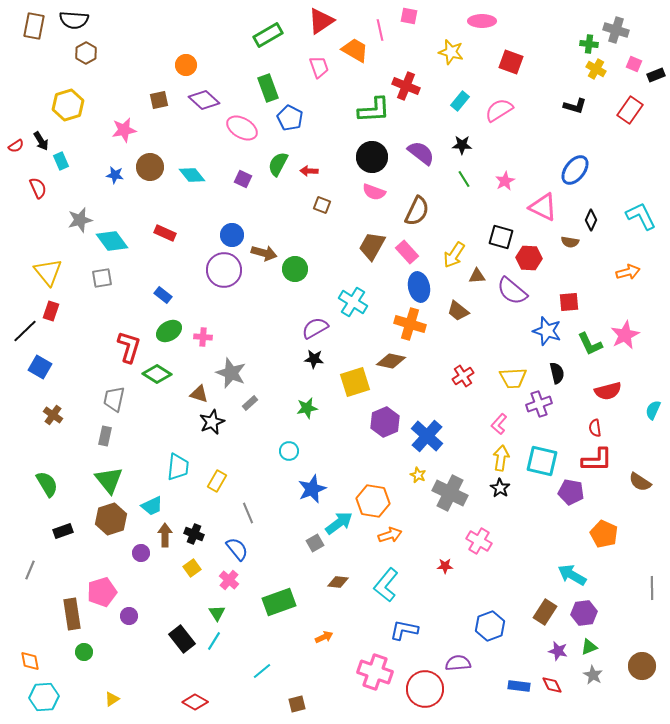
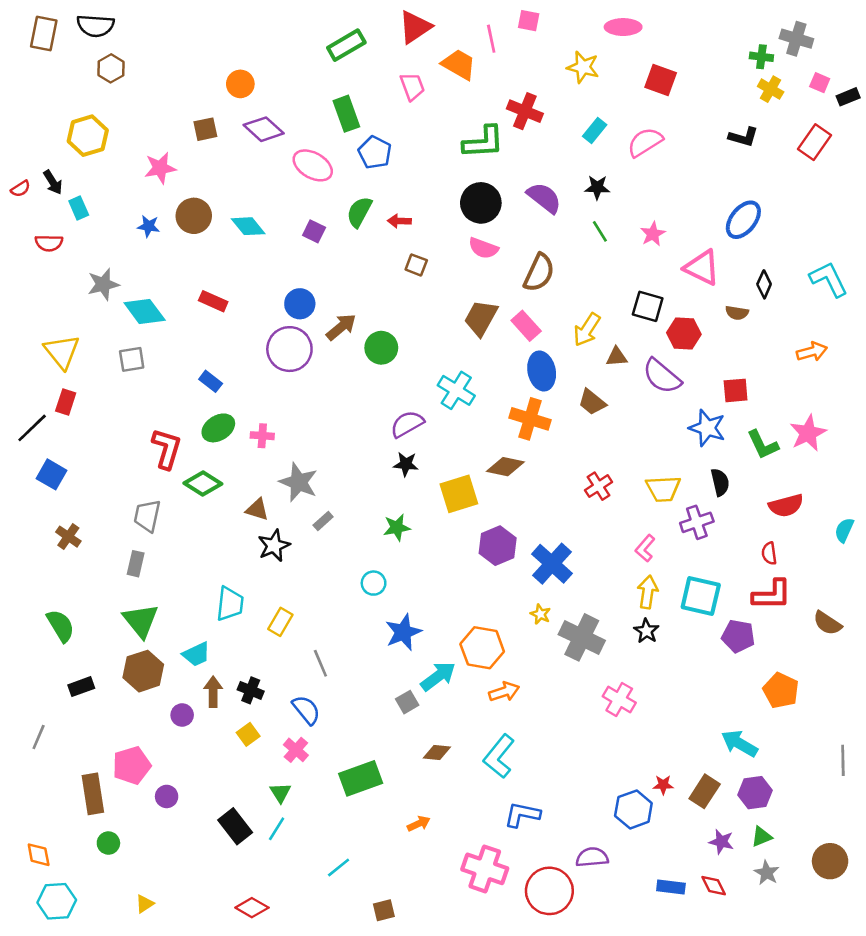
red semicircle: (38, 188) -> (49, 243), turned 115
brown arrow: (264, 253) -> (341, 327), turned -55
red star: (445, 566) -> (663, 785), moved

